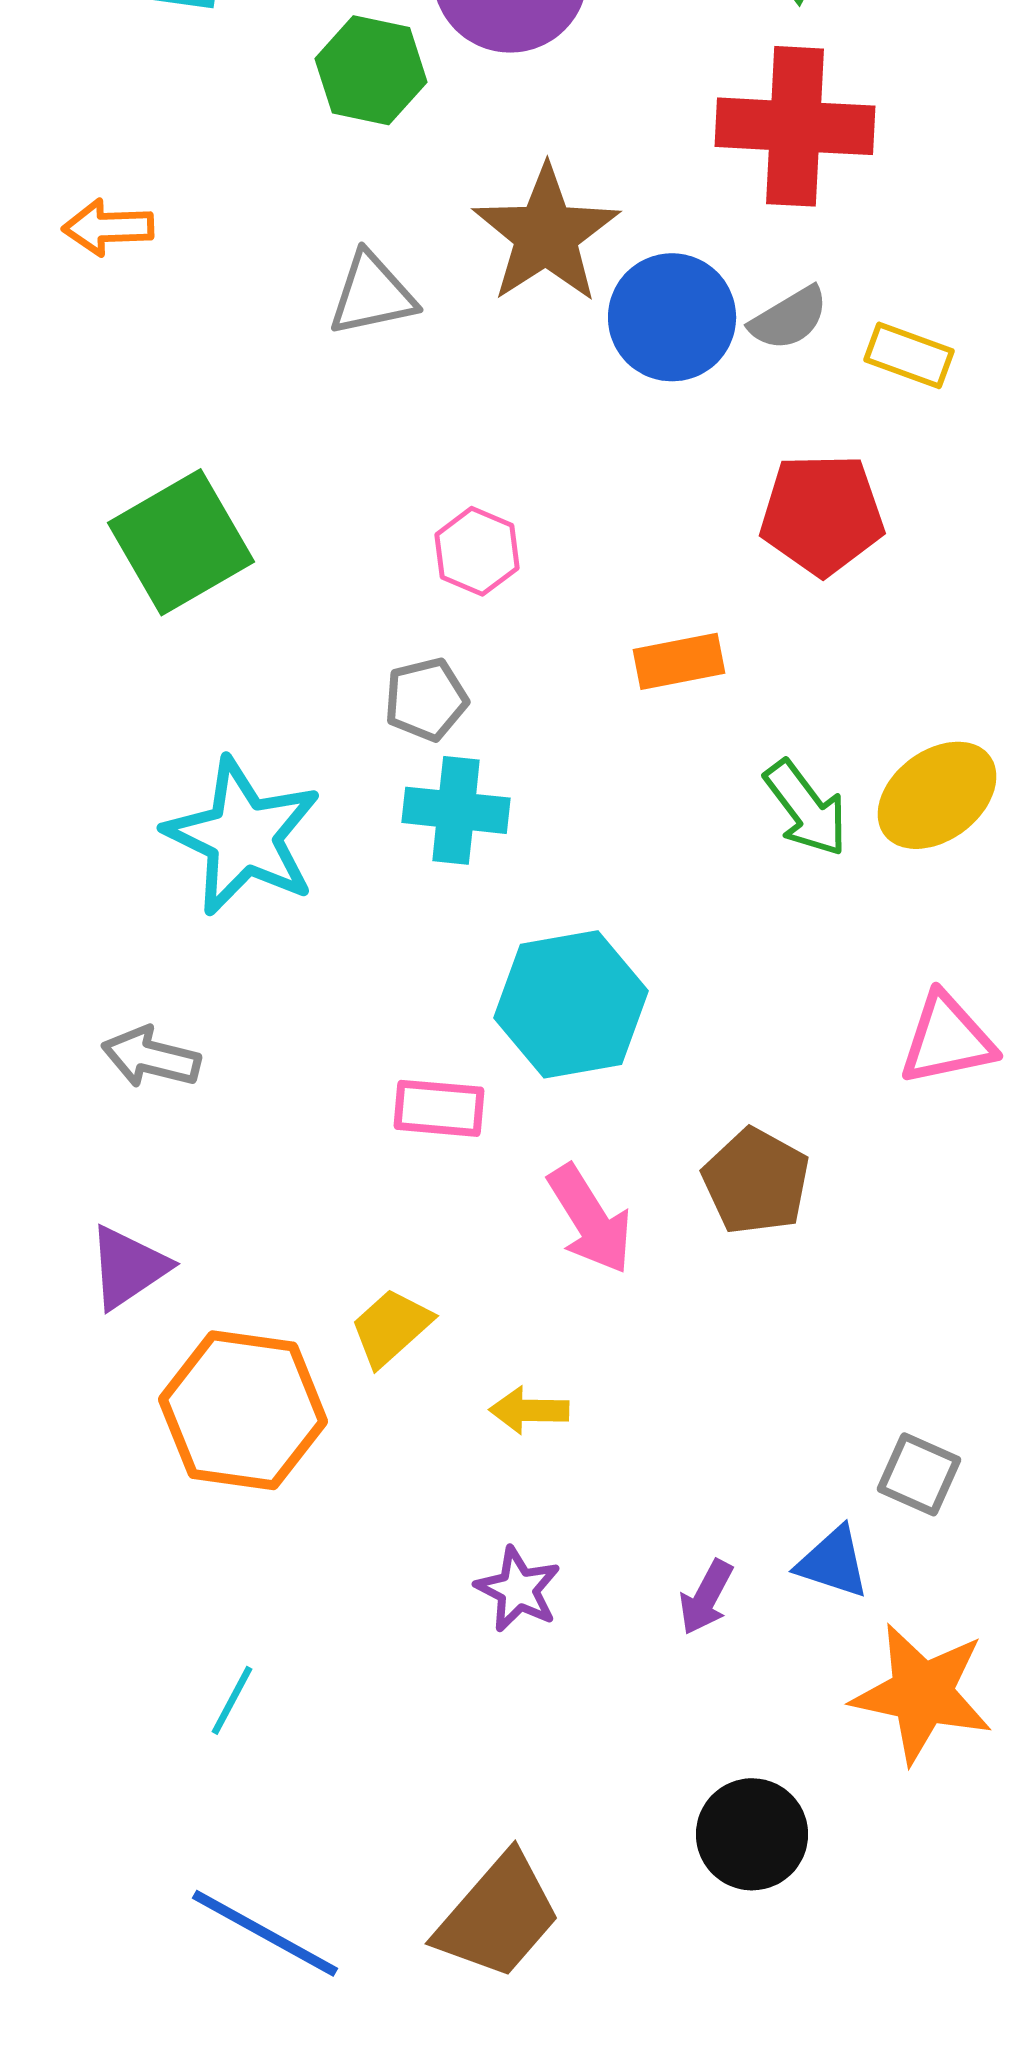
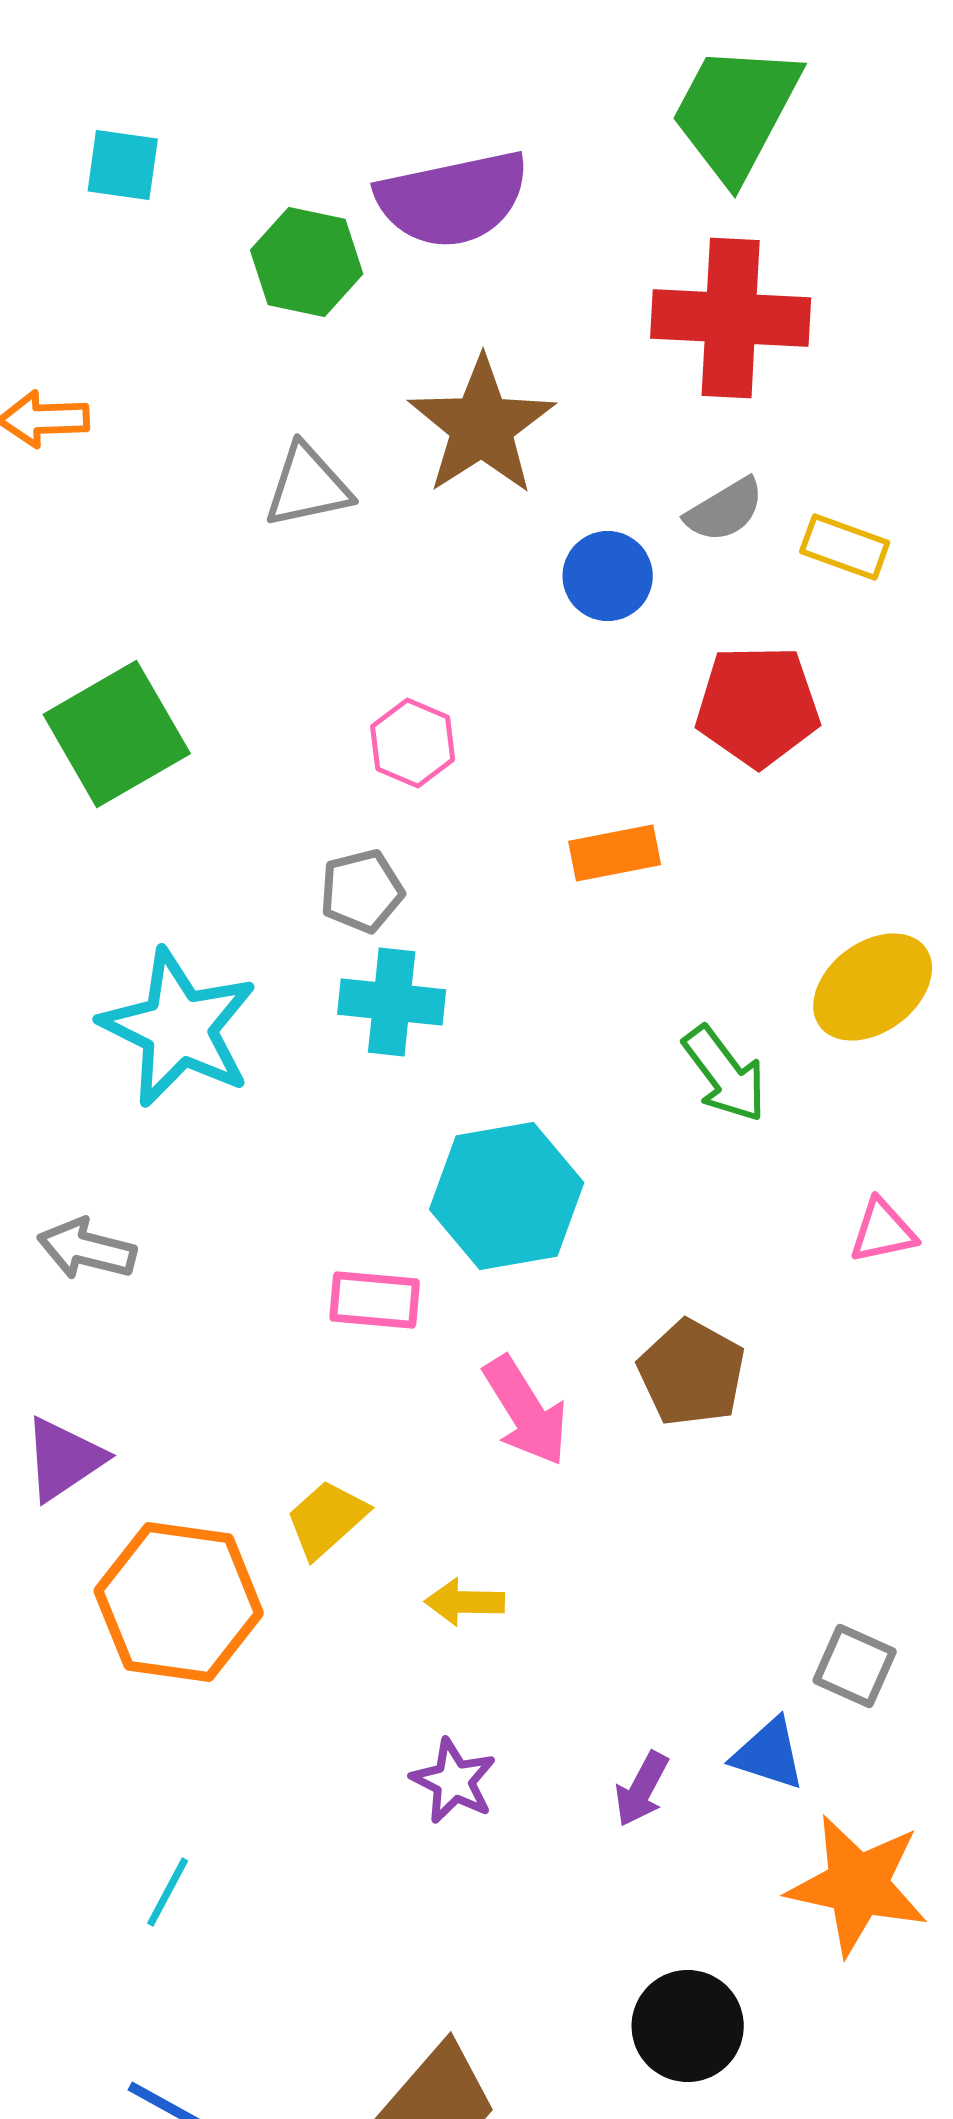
blue circle: (672, 317) -> (608, 576), moved, size x0.7
green arrow: (806, 808) -> (725, 1074), moved
pink triangle: (947, 1039) -> (883, 1231), size x0.7

